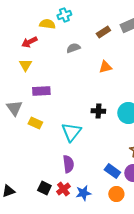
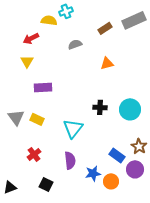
gray triangle: (14, 108) -> (16, 117), moved
blue rectangle: (112, 171) -> (117, 155), moved
red cross: (63, 189) -> (34, 154), moved
blue star: (83, 193) -> (93, 173), moved
orange circle: (116, 194) -> (111, 181), moved

